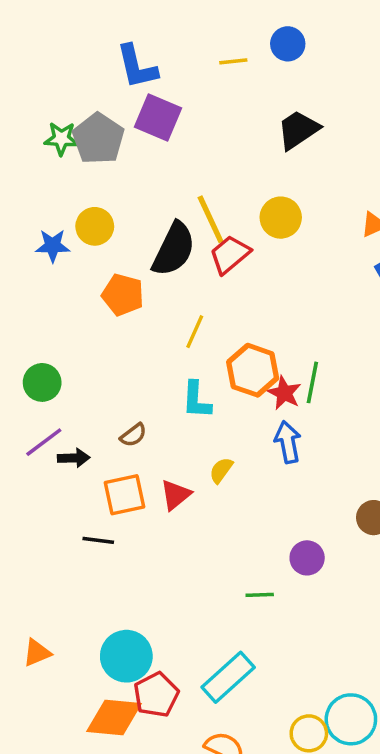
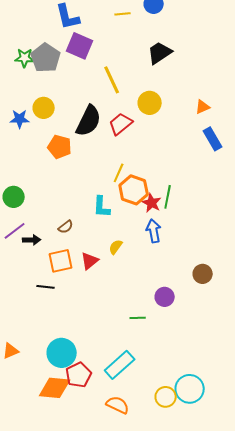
yellow line: (211, 219) -> (112, 80), moved
yellow line: (195, 332) -> (119, 173), moved

